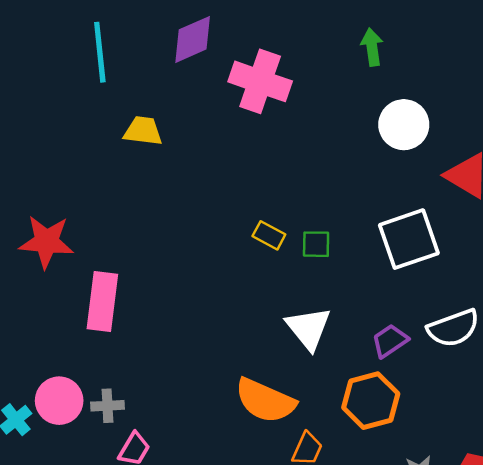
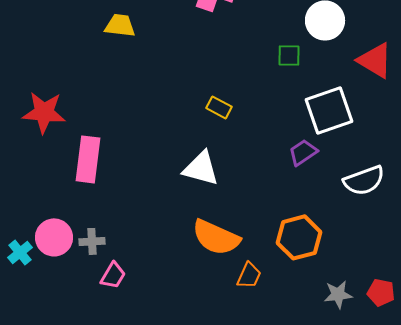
green square: (316, 244) -> (289, 55), moved
white triangle: (308, 328) -> (201, 168), moved, turned -36
purple trapezoid: (390, 341) -> (303, 152), moved

